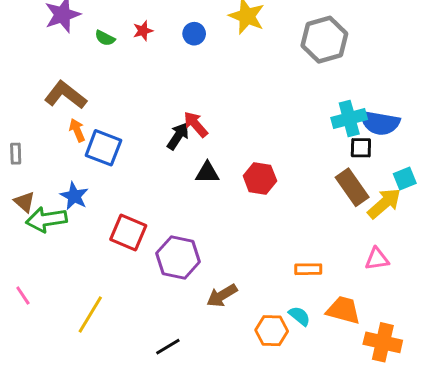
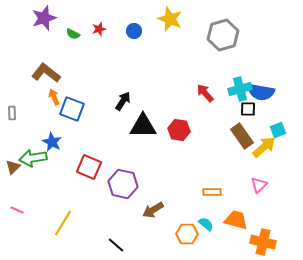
red arrow: (196, 124) -> (205, 93), moved
black triangle: (207, 173) -> (143, 126), size x1.6
brown triangle: (24, 202) -> (13, 167), moved, turned 35
pink triangle: (377, 259) -> (259, 185), turned -36
pink line: (23, 296) -> (17, 210), turned -32
black line: (168, 347) -> (116, 245), turned 72

